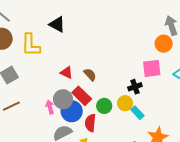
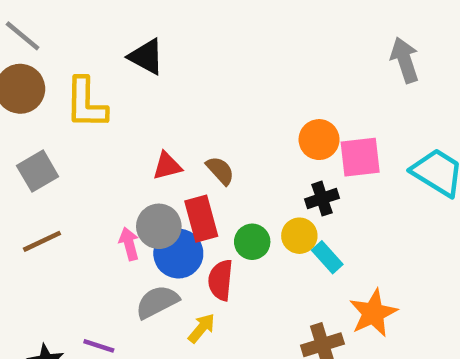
orange circle: (164, 44) -> (319, 140), moved
red triangle: (67, 73) -> (167, 166), turned -40
red rectangle: (82, 96) -> (201, 219), turned 30

